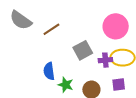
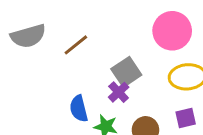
gray semicircle: (21, 20) -> (28, 36), turned -45
purple cross: (105, 60) -> (119, 92), moved, turned -32

